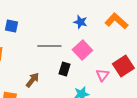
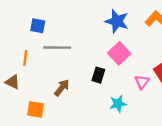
blue star: (80, 22) -> (117, 21), size x1.5
gray line: (49, 46) -> (57, 48), moved

